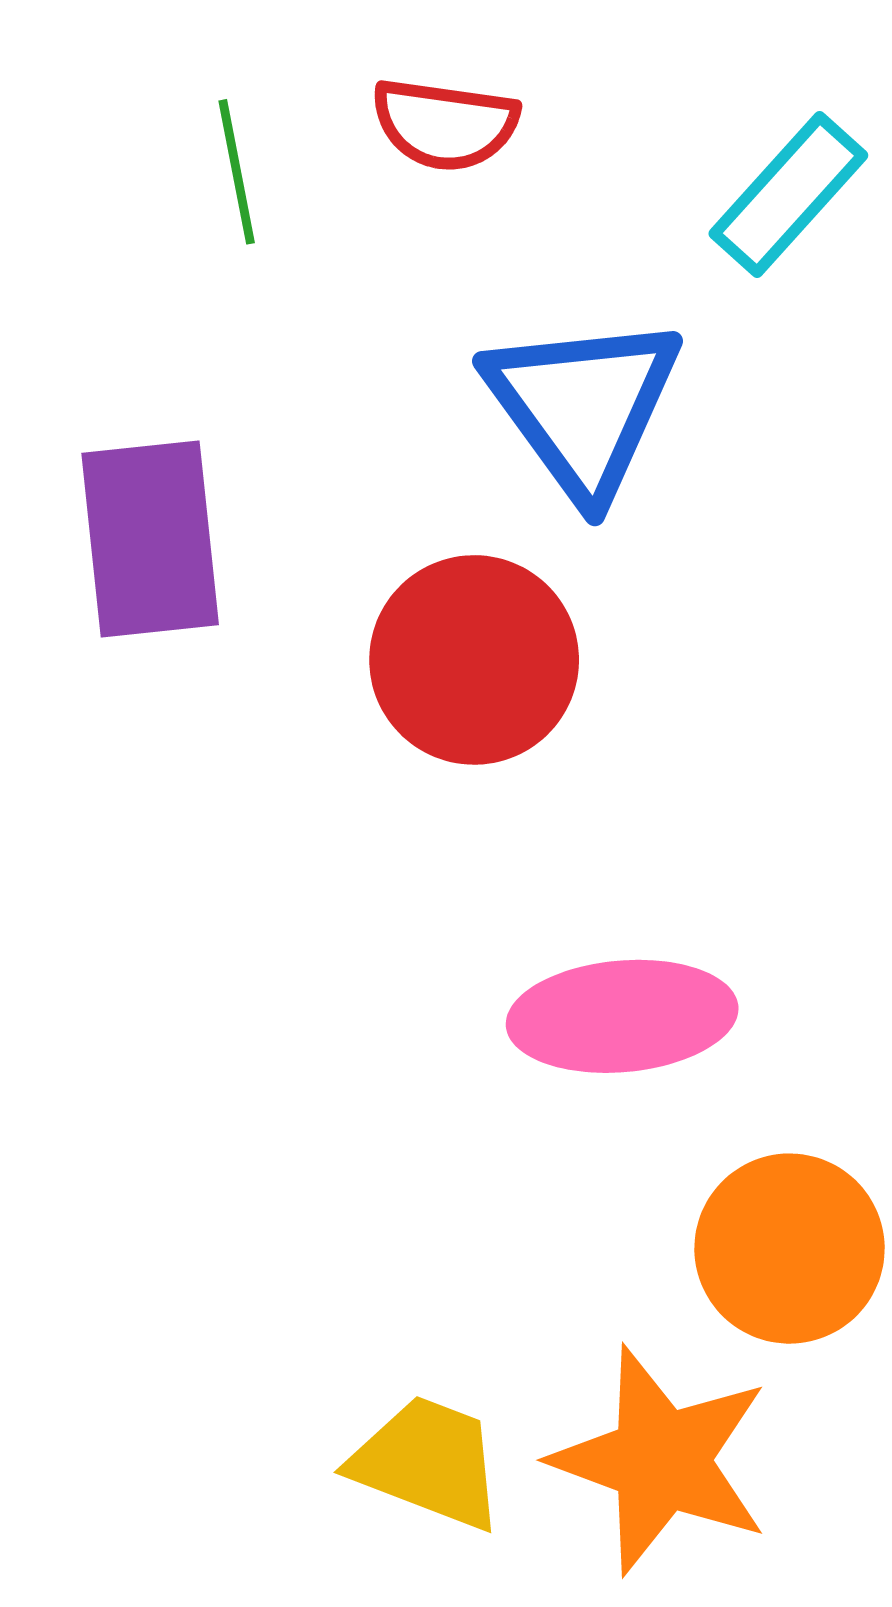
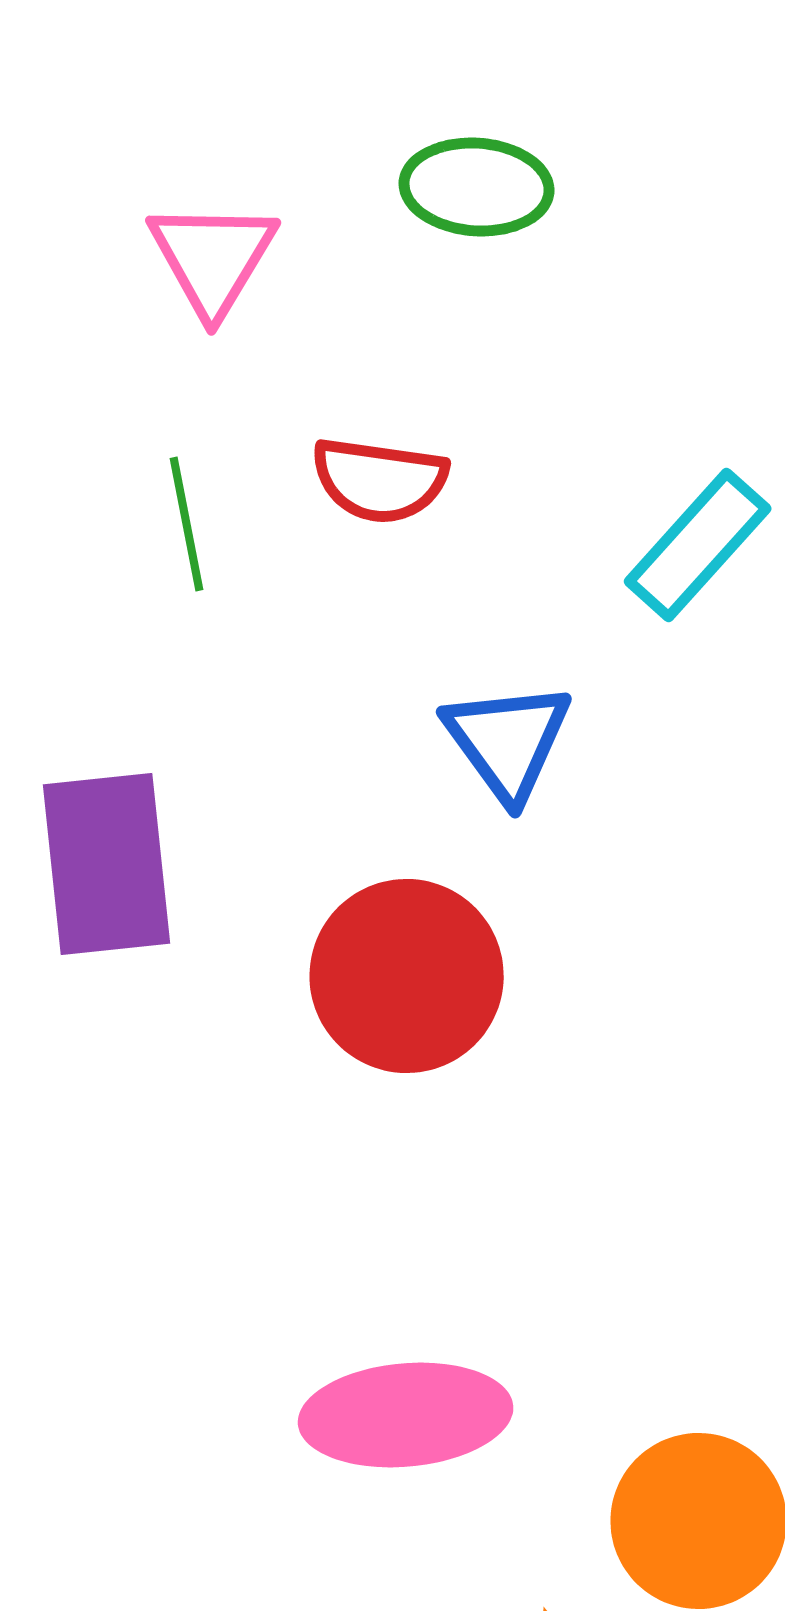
blue triangle: (583, 406) -> (508, 741), size x0.7
pink ellipse: (622, 1016) -> (406, 1415), moved

